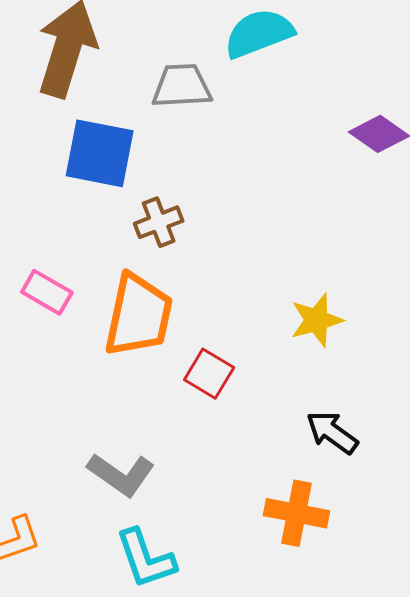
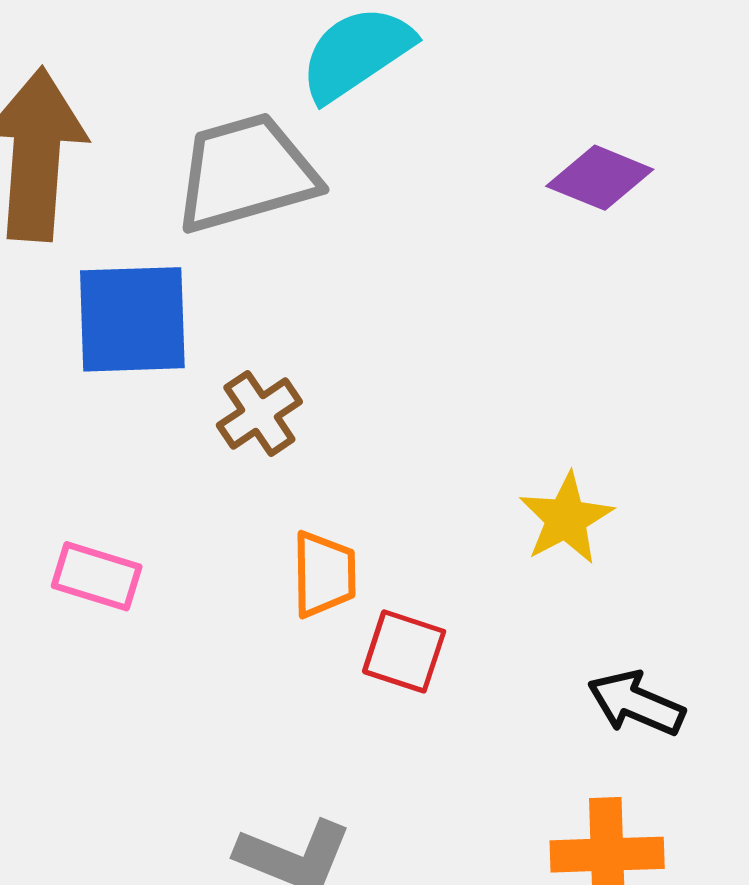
gray trapezoid: (182, 86) -> (246, 173), size x1.4
orange trapezoid: (138, 315) -> (324, 574), moved, size x0.6

